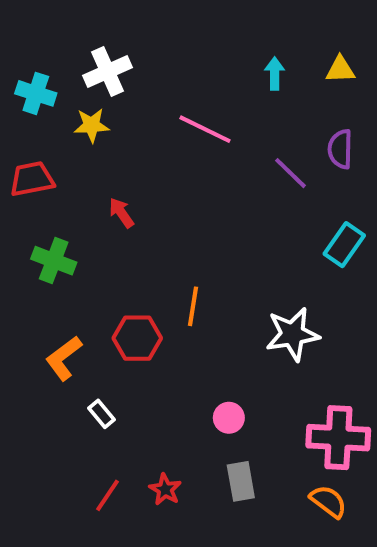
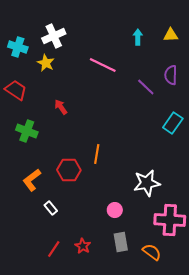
yellow star: (92, 125) -> (46, 63), turned 30
red trapezoid: (32, 179) -> (16, 90), turned 45
white star: (293, 334) -> (147, 183), moved
orange semicircle: (328, 501) -> (152, 252), moved

